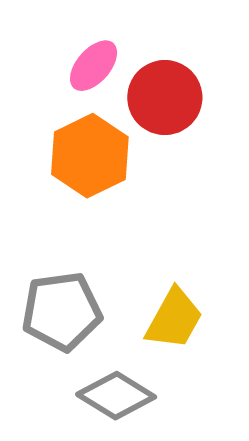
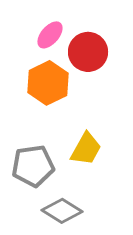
yellow trapezoid: (174, 319) -> (86, 149), moved

